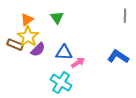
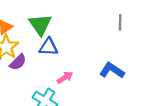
green triangle: (57, 18) -> (40, 25), size x1.5
blue triangle: (64, 53) -> (48, 47), moved

